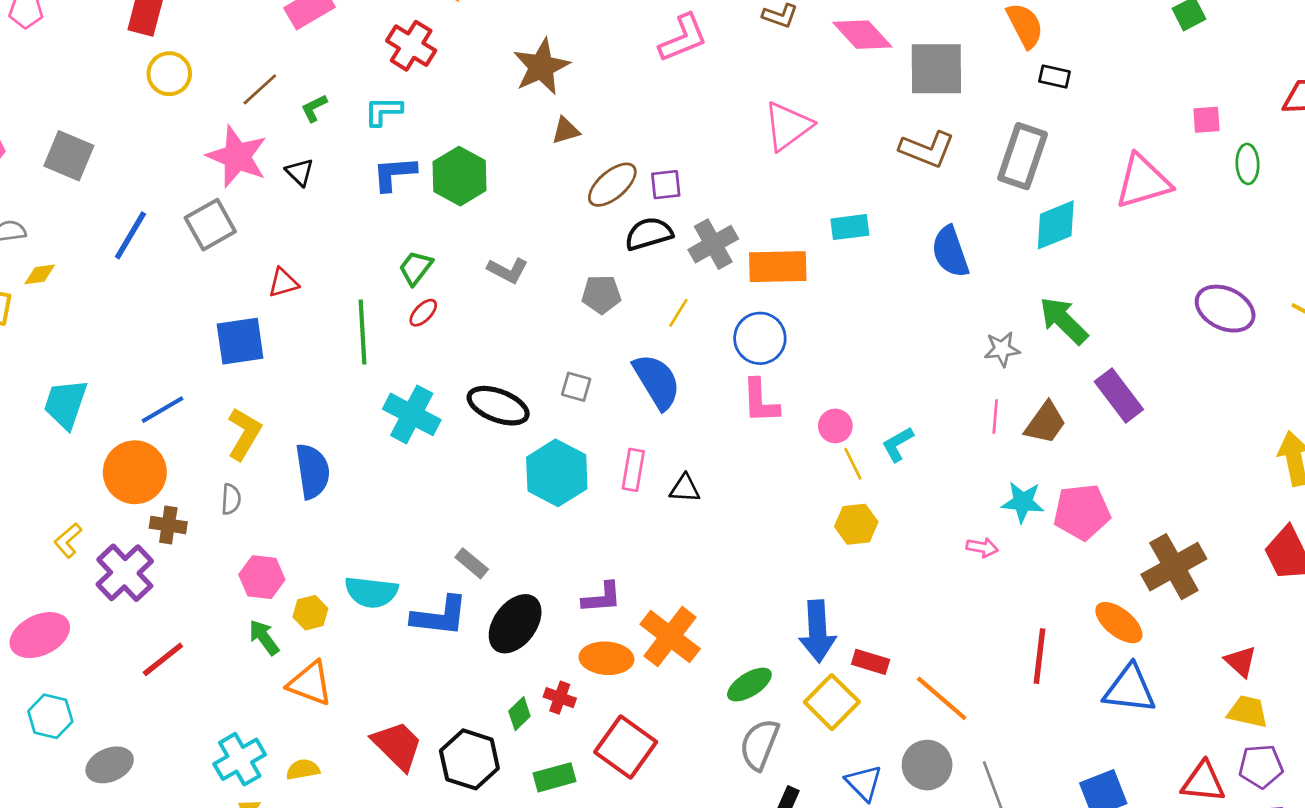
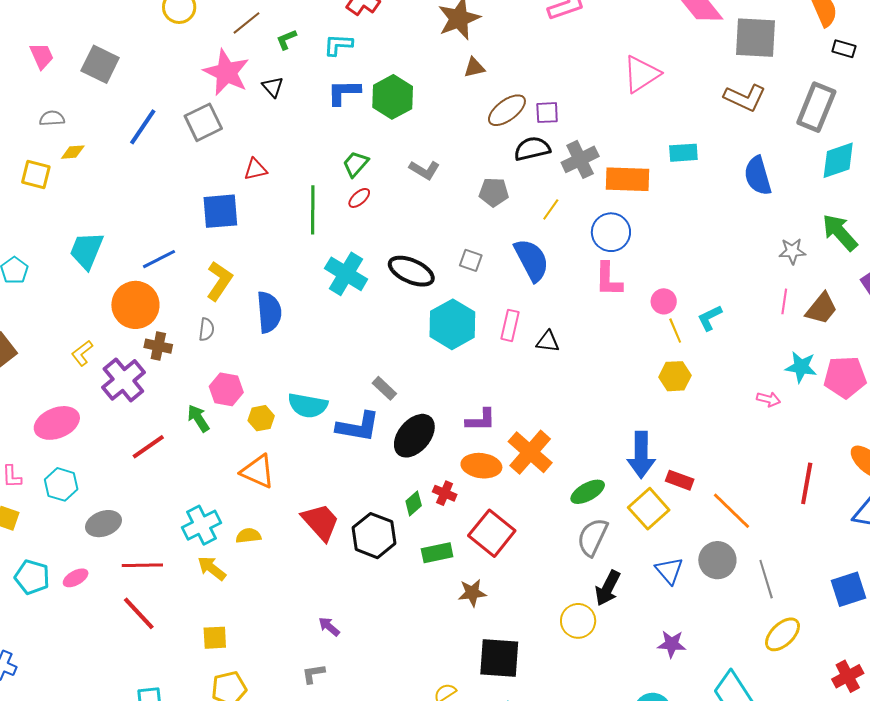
green arrow: (264, 637) -> (198, 418), moved

